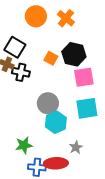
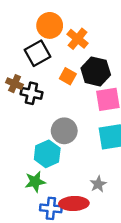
orange cross: (66, 18) -> (78, 39), moved
black square: (15, 47) -> (38, 53), moved, turned 30
cyan hexagon: (56, 122) -> (47, 154), moved

